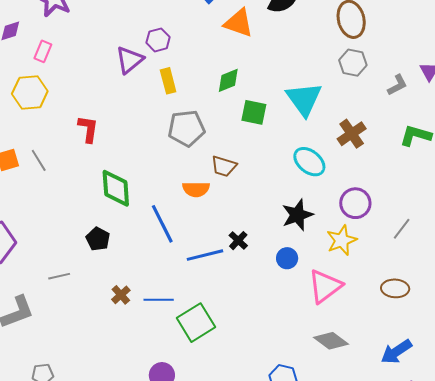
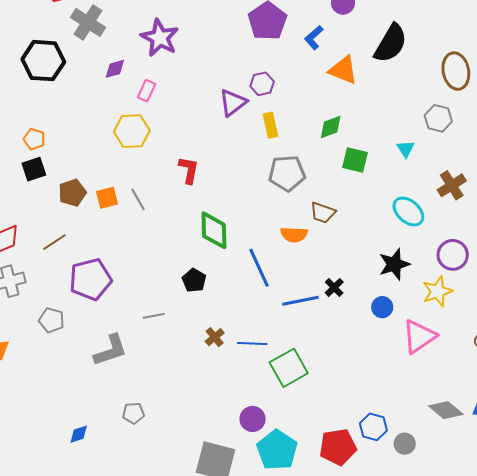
gray hexagon: (353, 63) -> (438, 118), moved
cyan triangle: (304, 99) -> (406, 149), size x0.5
gray diamond: (331, 341) -> (446, 410), moved

